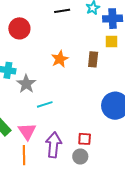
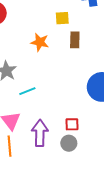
yellow square: (112, 42) -> (62, 18), moved
orange star: (60, 59) -> (40, 42), turned -30

